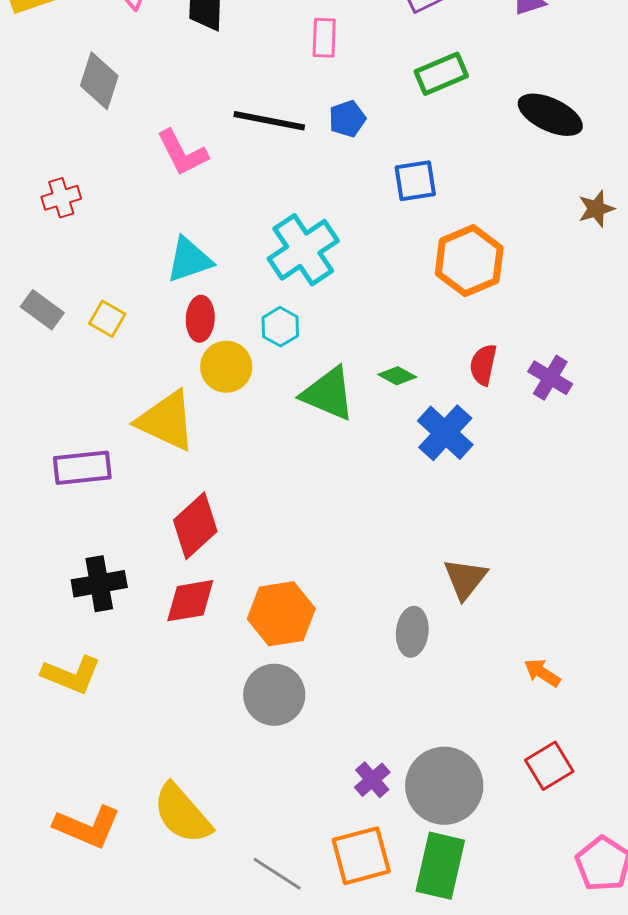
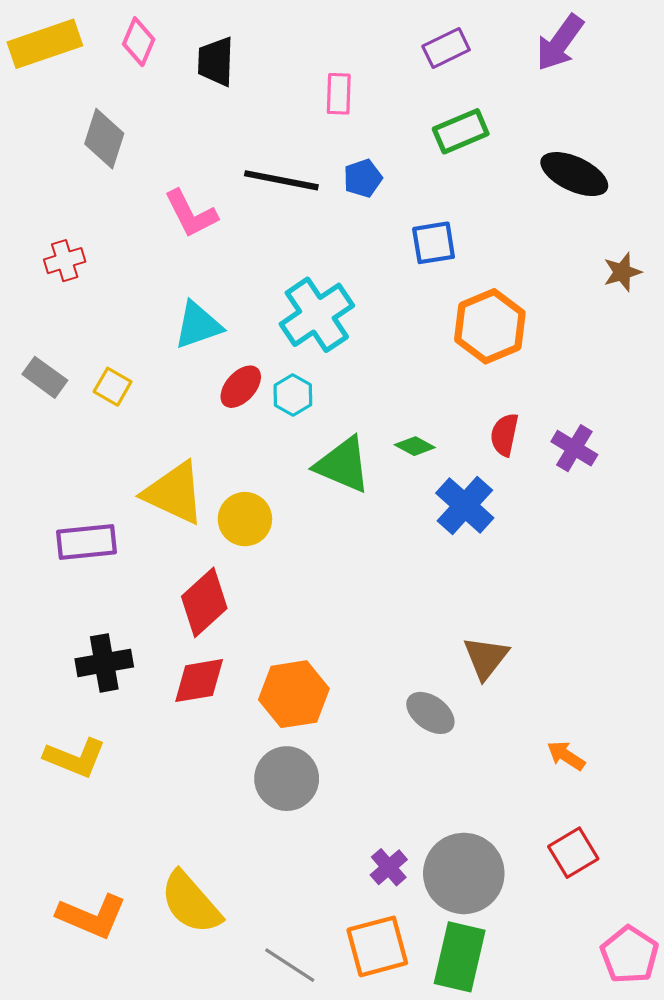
red ellipse: (200, 319) -> (241, 387), moved, turned 39
yellow circle: (226, 367) -> (245, 519), moved
gray ellipse: (412, 632) -> (430, 713), turned -60

